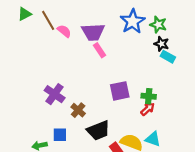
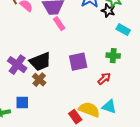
black star: (161, 44) -> (108, 11), moved
green cross: (149, 96) -> (113, 56), moved
black trapezoid: (98, 130) -> (40, 62), moved

